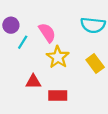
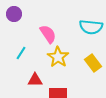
purple circle: (11, 25) -> (14, 14), moved
cyan line: (23, 42) -> (21, 53), moved

